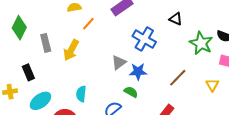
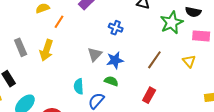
blue cross: (144, 39) -> (116, 28), size x0.6
green star: (201, 43) -> (172, 23), turned 30
cyan semicircle: (81, 94) -> (79, 86), moved

